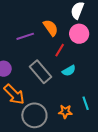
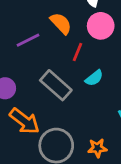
orange star: (65, 112) -> (97, 148), moved

